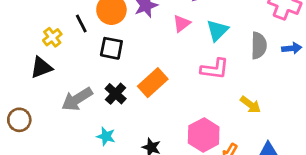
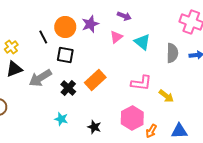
cyan triangle: (217, 30) -> (142, 42), turned -36
yellow cross: (52, 37) -> (11, 47), moved
pink L-shape: (215, 69) -> (141, 83), moved
gray arrow: (77, 99) -> (40, 78), moved

